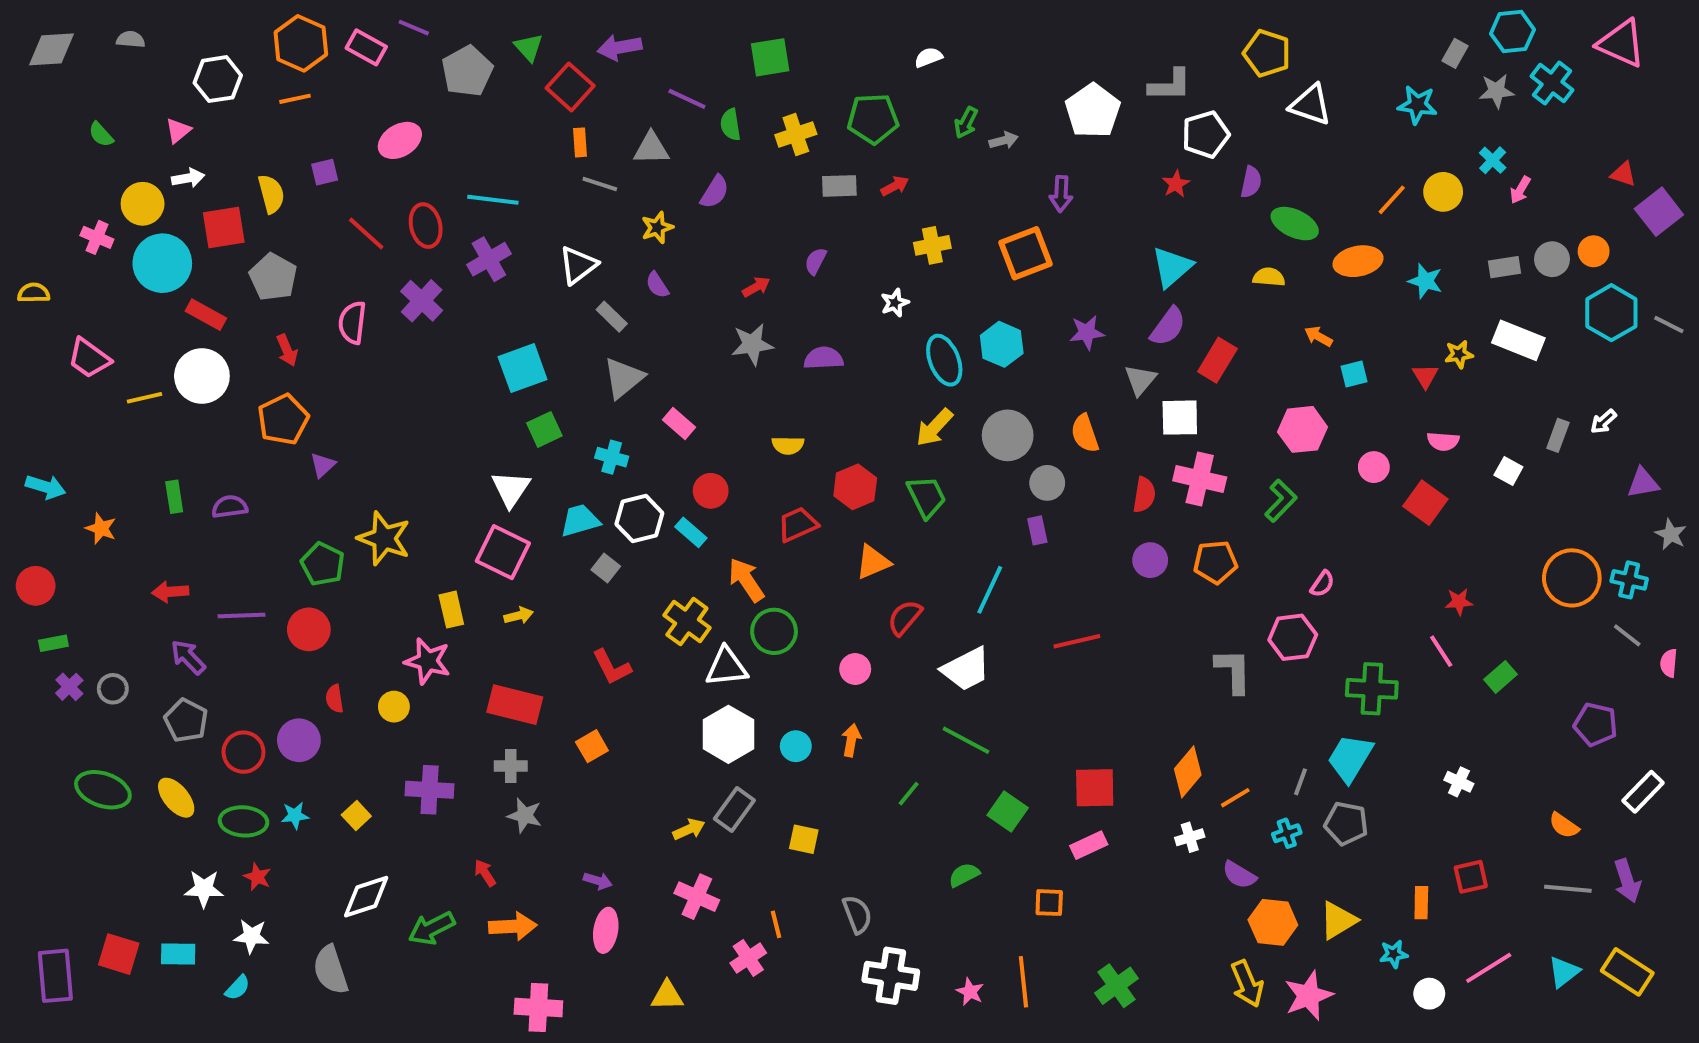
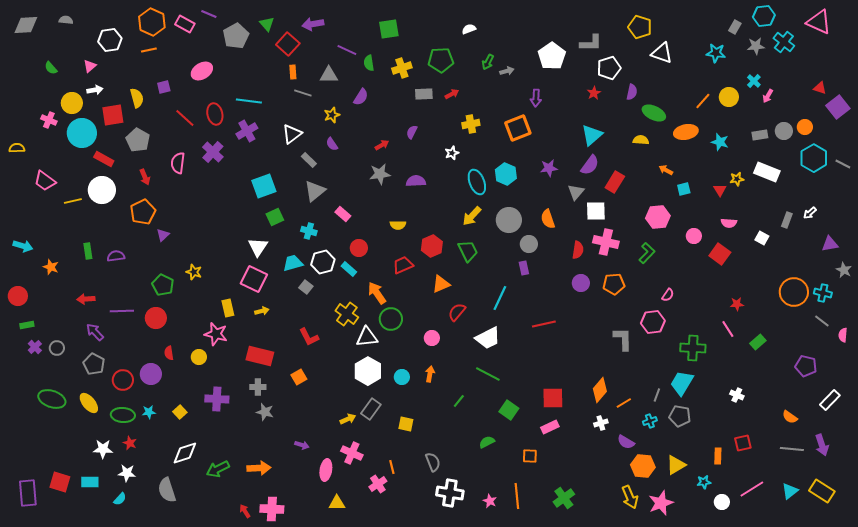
yellow star: (384, 538) -> (194, 272), size x0.6
red arrow: (485, 873) -> (245, 511), moved
pink ellipse: (606, 930) -> (326, 470), moved

